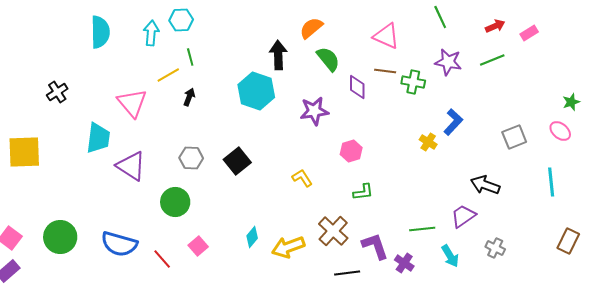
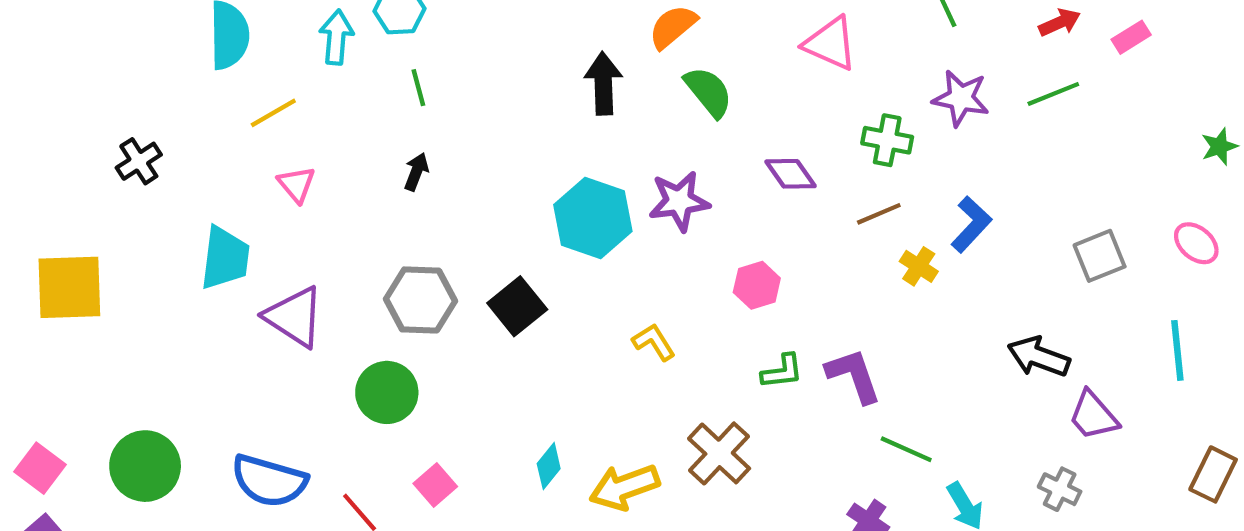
brown line: (385, 71) -> (879, 214), moved, turned -30
yellow line: (168, 75) -> (273, 113), moved
purple diamond: (357, 87) -> (791, 174), moved, turned -35
cyan hexagon: (256, 91) -> (593, 218), moved
green star: (571, 102) -> (1219, 147), moved
pink triangle: (132, 103) -> (296, 184), size x0.6
gray hexagon: (191, 158) -> (420, 300), size x1.4
purple trapezoid: (463, 216) -> (1093, 416), moved, turned -96
green line: (422, 229) -> (906, 449), turned 30
purple L-shape: (375, 246) -> (854, 376), moved

